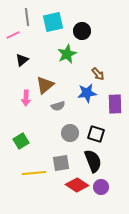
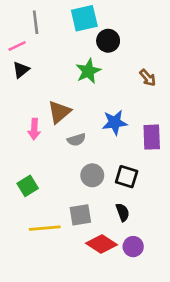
cyan square: (53, 22) -> (84, 18), moved
black triangle: (22, 60) -> (21, 70), moved
brown arrow: (98, 74) -> (148, 78), moved
black semicircle: (93, 161) -> (123, 212), size x0.6

